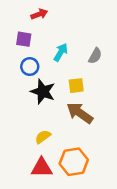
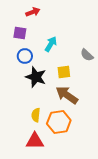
gray semicircle: (95, 56) -> (87, 55), moved, turned 104
yellow semicircle: (43, 137) -> (36, 115), turned -48
orange hexagon: (74, 162) -> (59, 122), moved

